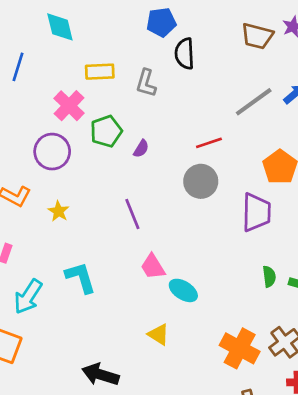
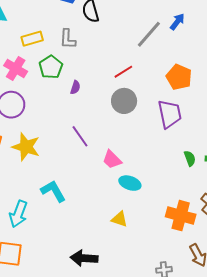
green pentagon: (106, 131) -> (51, 67), moved
yellow star: (59, 211) -> (26, 147), size x1.8
pink trapezoid: (153, 267) -> (112, 160), moved

